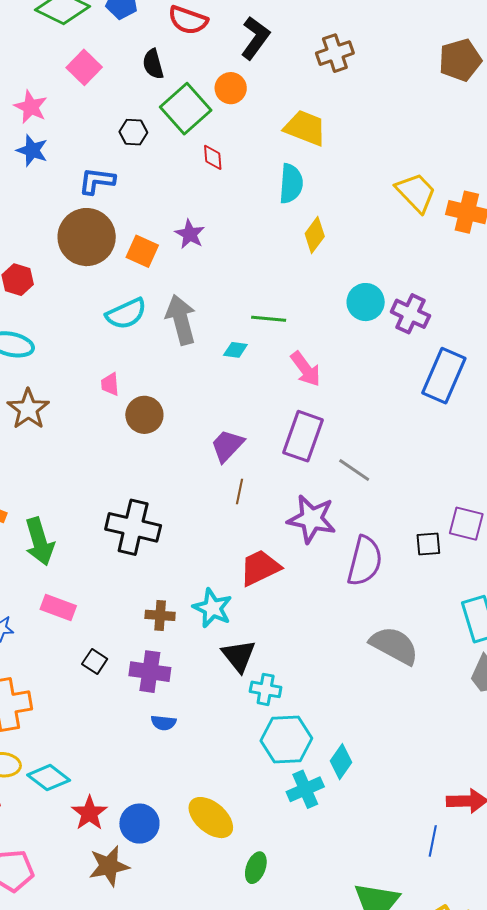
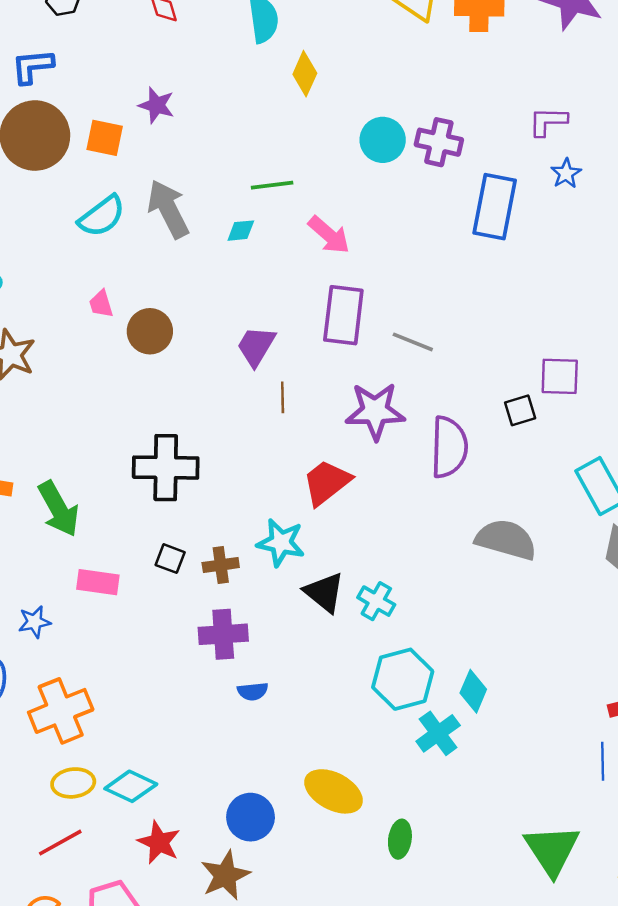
black square: (95, 662) -> (170, 559), moved
cyan cross: (266, 689) -> (376, 601), moved, turned 32
red star: (89, 813) -> (159, 842), moved

